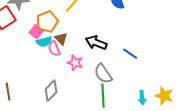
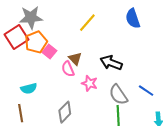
orange pentagon: (47, 22) -> (36, 42), moved
cyan semicircle: (44, 42) -> (29, 88), moved
blue line: (130, 54) -> (146, 91), moved

